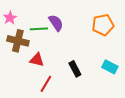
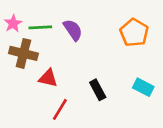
orange pentagon: (103, 25) -> (134, 33), turned -30
green line: (39, 29) -> (40, 27), moved

